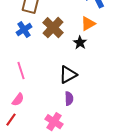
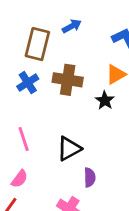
brown cross: (53, 28) -> (68, 80), turned -35
black triangle: (68, 75) -> (69, 149), moved

